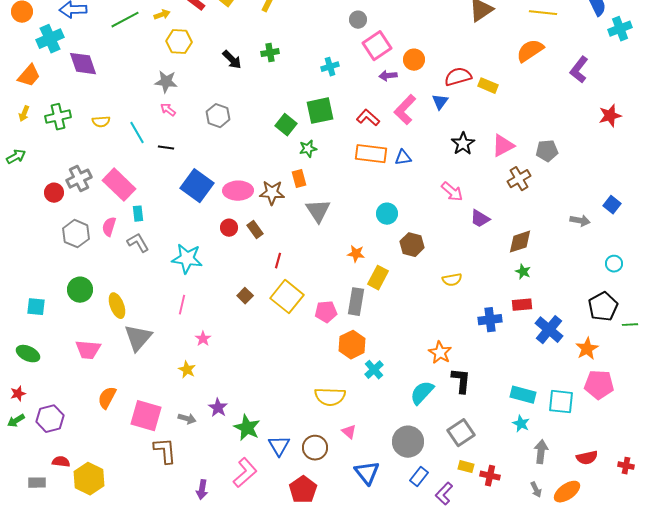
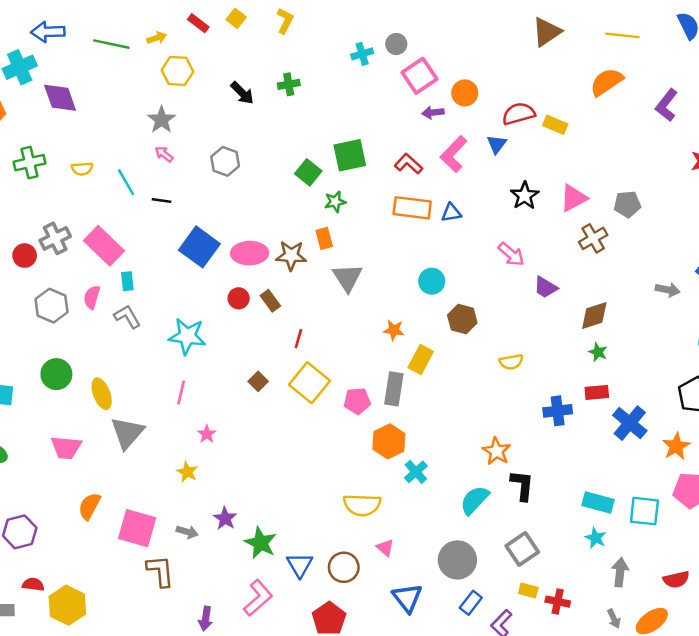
green line: (125, 20) -> (111, 44), turned 40
cyan cross: (330, 67) -> (362, 54), moved
gray star: (166, 82) -> (162, 120), turned 30

